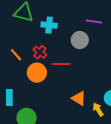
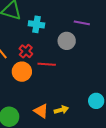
orange triangle: (79, 98) -> (41, 111), moved
yellow arrow: (98, 110) -> (61, 110), moved, turned 104

